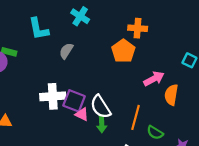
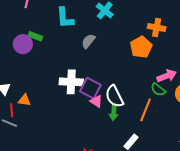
green semicircle: (155, 133) -> (158, 90), moved

